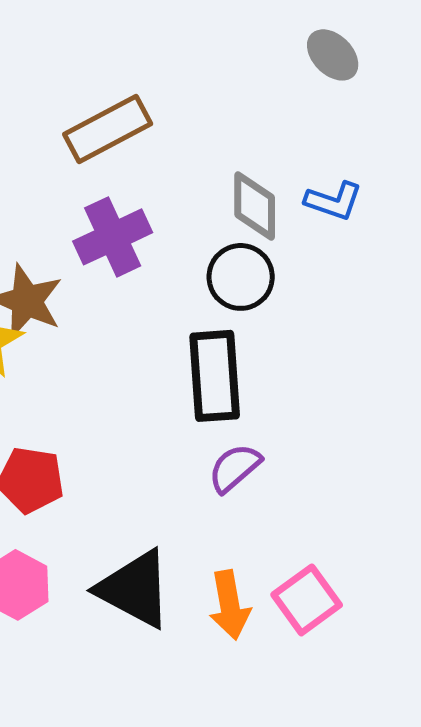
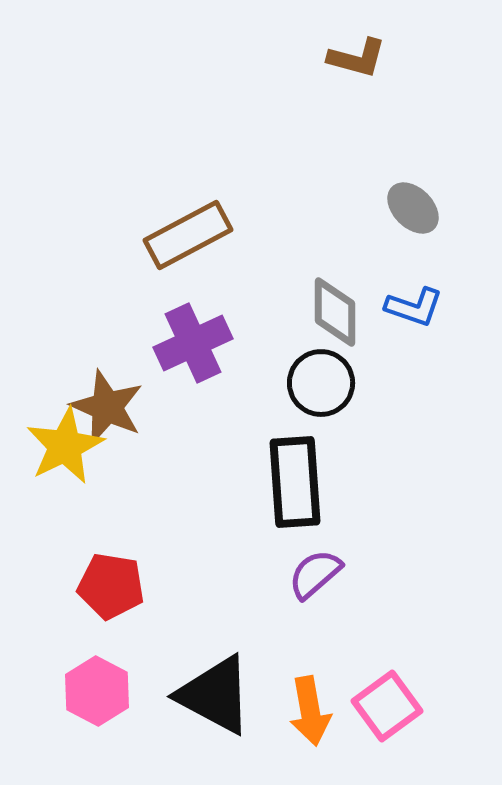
gray ellipse: (333, 55) -> (413, 208), moved

